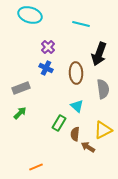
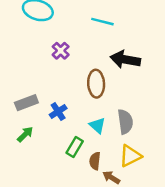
black arrow: (99, 54) -> (125, 60), turned 80
blue cross: (46, 68) -> (58, 112), moved, turned 32
gray semicircle: (103, 89) -> (125, 122), moved

